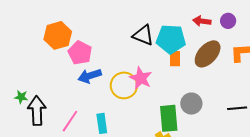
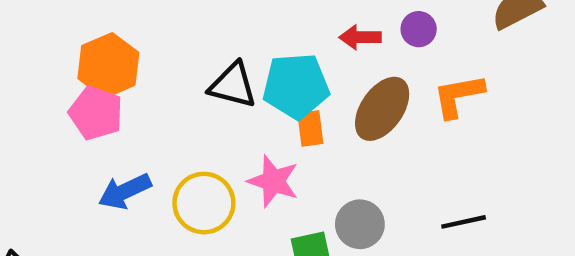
orange hexagon: (58, 35) -> (108, 65), moved
pink pentagon: (80, 53) -> (96, 113), moved
pink star: (141, 78) -> (273, 181), moved

